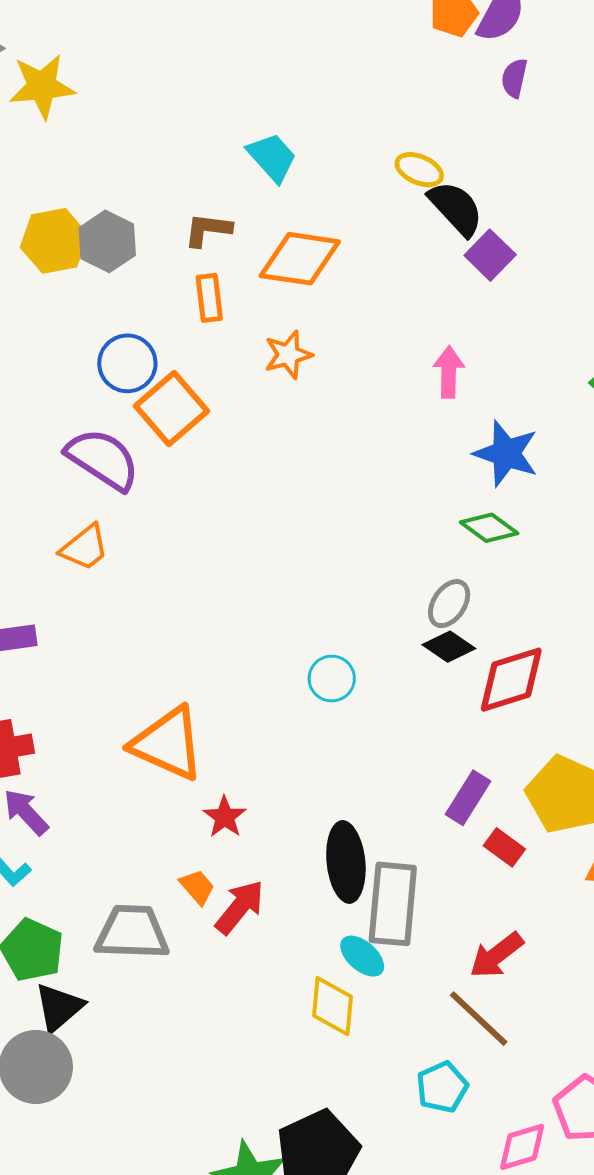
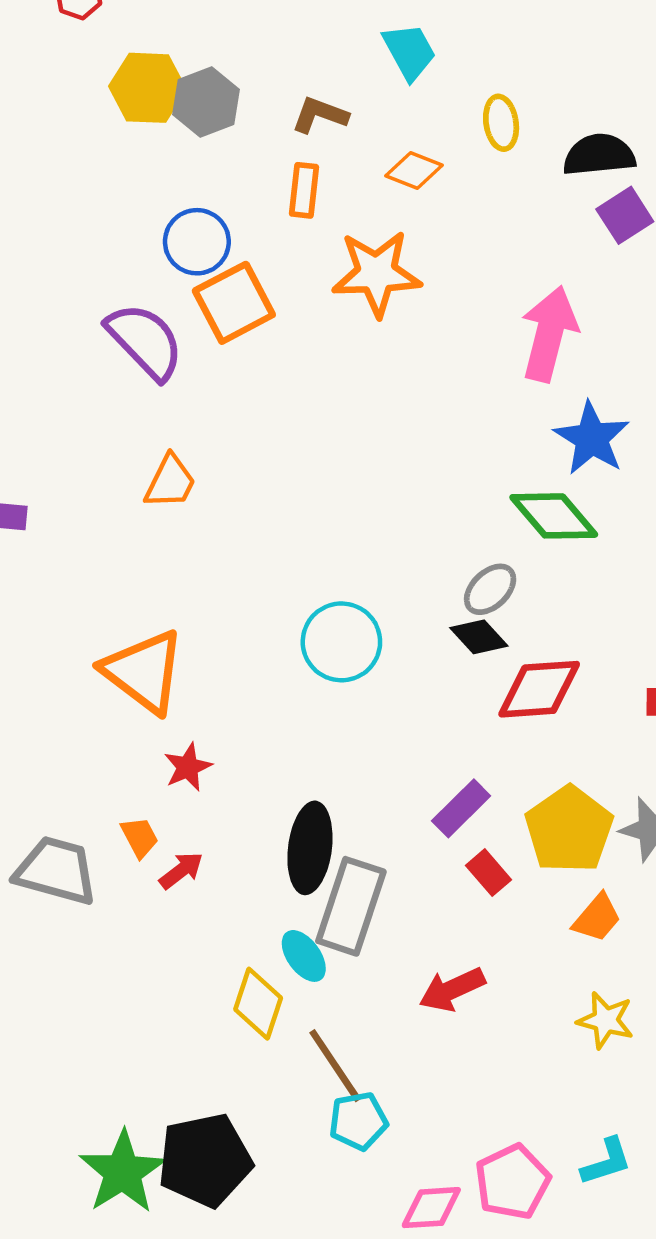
yellow ellipse: (419, 170) -> (501, 123), moved, turned 45
black semicircle: (456, 208) -> (599, 155), turned -66
orange diamond: (300, 259) -> (414, 171), size x0.6
orange star: (288, 355) -> (377, 273), size x1.6
pink arrow: (449, 372) -> (549, 334), size x1.6
green diamond: (489, 528) -> (554, 516), size x1.4
orange trapezoid: (85, 548) -> (170, 482), moved, turned -38
cyan circle: (332, 679) -> (341, 642), size x1.5
red arrow: (240, 907) -> (181, 870), size x0.7
brown line: (479, 1019) -> (335, 1066), moved

